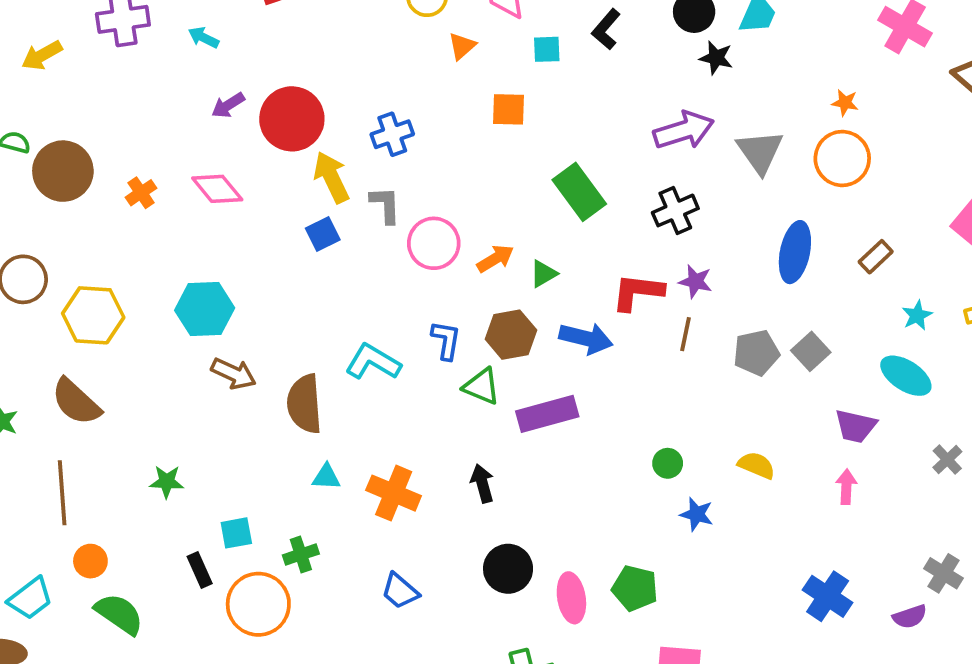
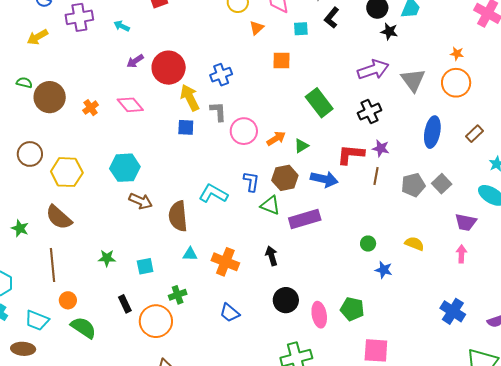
blue square: (323, 234) -> (186, 127), turned 30
cyan square: (236, 533) -> (145, 266), moved
cyan trapezoid: (30, 598) -> (37, 320), turned 60

